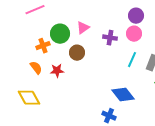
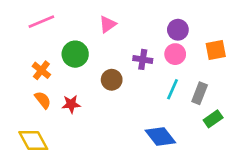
pink triangle: (83, 28) -> (108, 24), moved
orange cross: (43, 46) -> (41, 70), moved, turned -32
brown circle: (77, 53) -> (112, 80), moved

